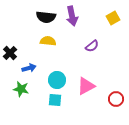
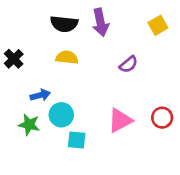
black cross: (10, 53) -> (14, 59), moved
cyan circle: (57, 80) -> (61, 115), moved
red circle: (116, 99) -> (162, 118), moved

